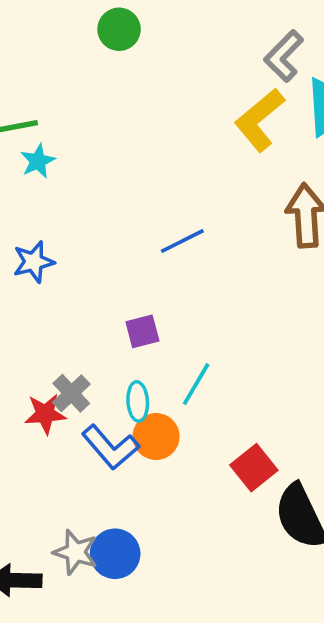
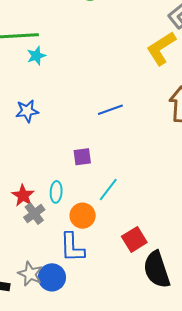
gray cross: (71, 393) -> (34, 214), moved
cyan ellipse: (138, 401) -> (56, 192), moved
red star: (45, 414) -> (23, 196), turned 30
blue L-shape: (111, 447) -> (72, 247), moved, turned 32

